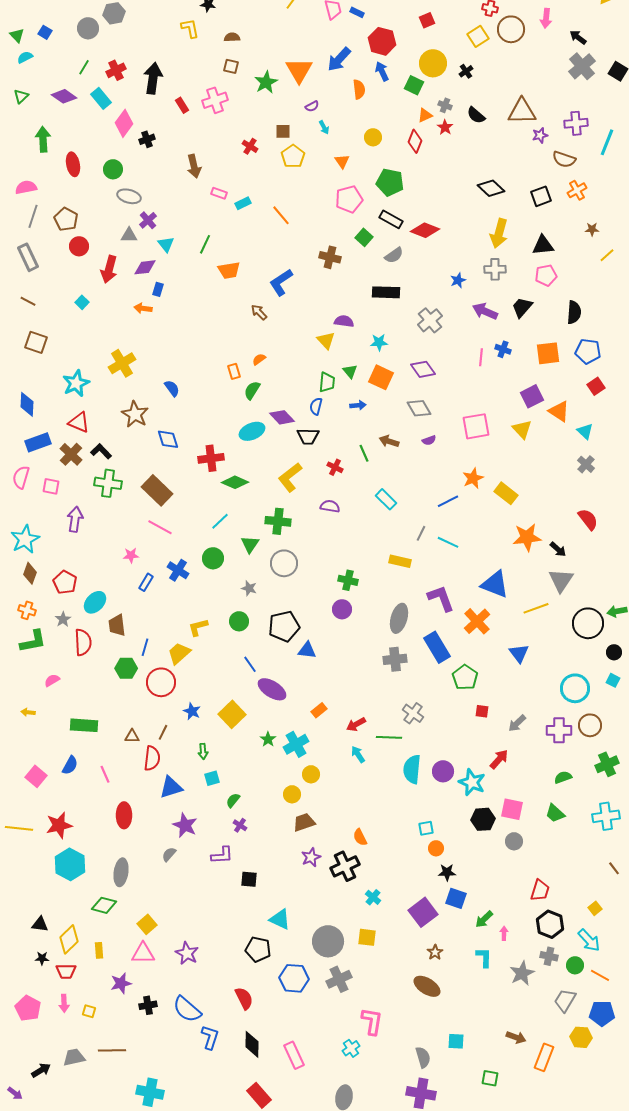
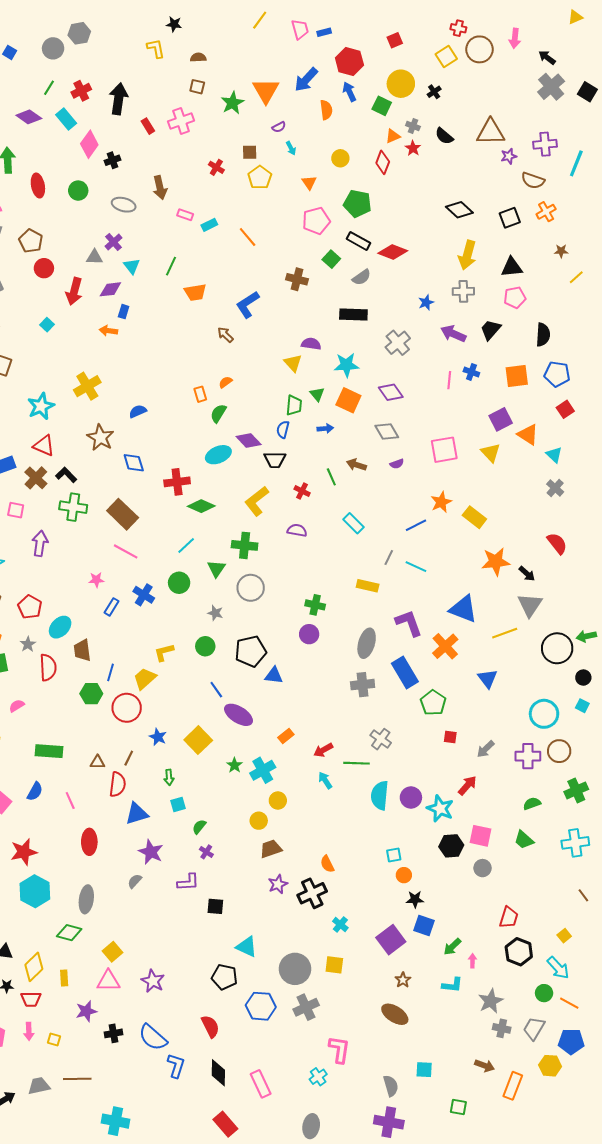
blue rectangle: (357, 12) -> (324, 32), turned -40
gray ellipse: (129, 196) -> (124, 205), moved
cyan star: (379, 342) -> (346, 365), size x1.4
blue semicircle: (172, 388) -> (138, 411), turned -78
gray cross: (549, 956) -> (502, 1028), moved
cyan L-shape: (484, 957) -> (452, 985), turned 95

